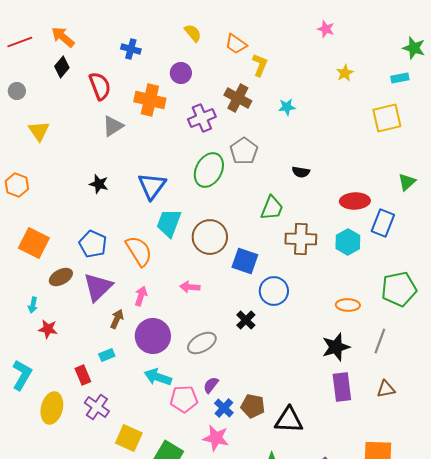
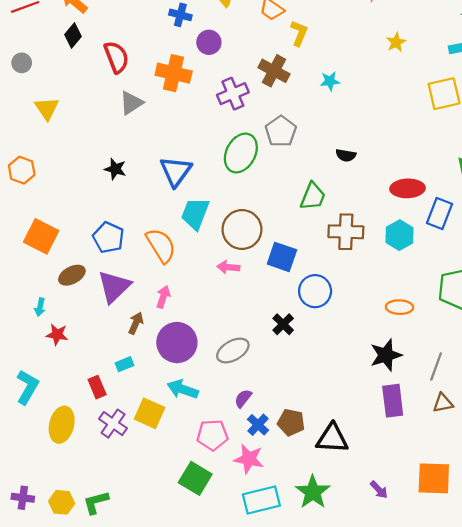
blue cross: (131, 49) -> (180, 15), moved
pink arrow: (190, 287) -> (228, 267), moved
gray line: (380, 341) -> (436, 366), moved
pink pentagon: (184, 399) -> (212, 435), moved
yellow square: (129, 438) -> (150, 413), moved

